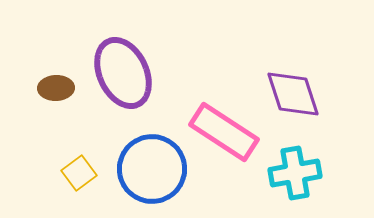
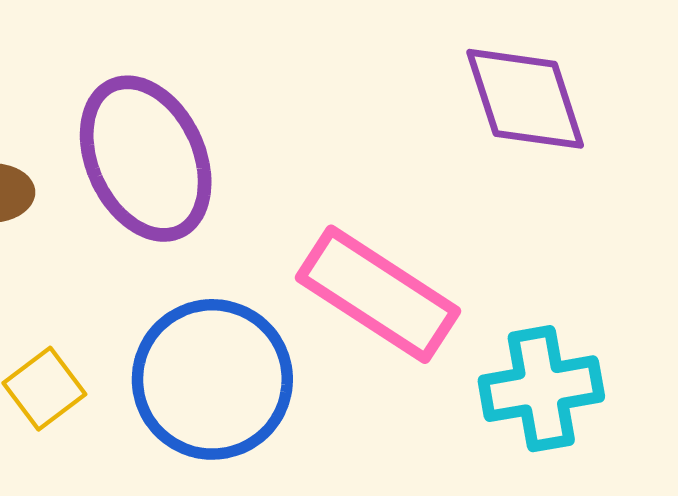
purple diamond: (293, 94) -> (525, 99), moved

